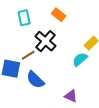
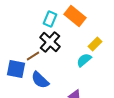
orange rectangle: (59, 15) -> (75, 16), moved, size x1.5
cyan rectangle: (24, 18) -> (50, 19), moved, turned 35

